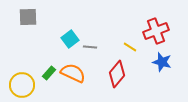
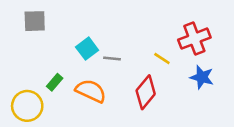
green rectangle: (49, 73) -> (55, 82), moved

